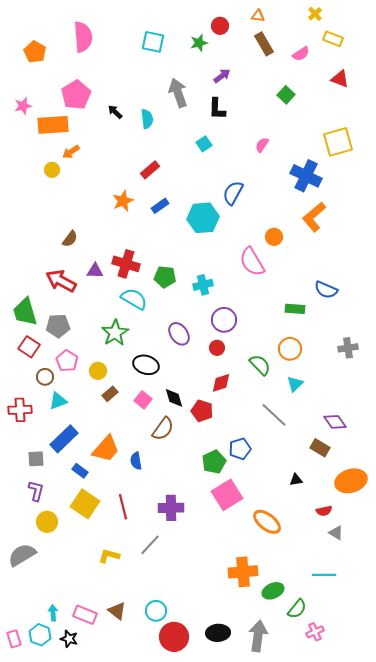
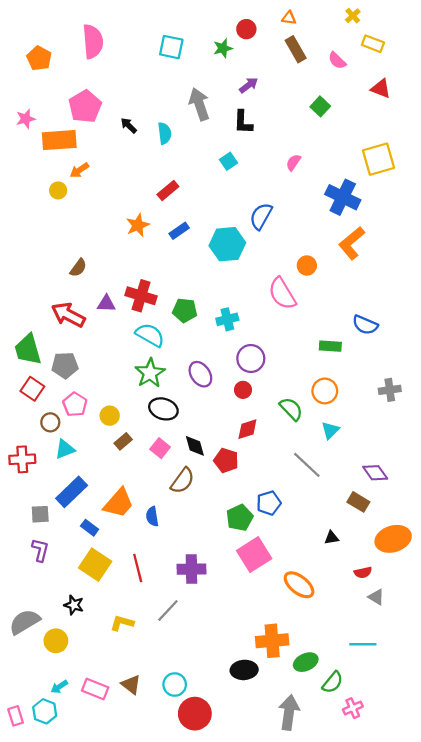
pink semicircle: (301, 54) -> (337, 60), turned 78
green star: (115, 333) -> (150, 373), moved
yellow circle: (47, 522) -> (56, 641), moved
cyan arrow: (53, 613) -> (59, 687), turned -119
black ellipse: (218, 633) -> (244, 670), moved
black star: (69, 639) -> (74, 605), moved

